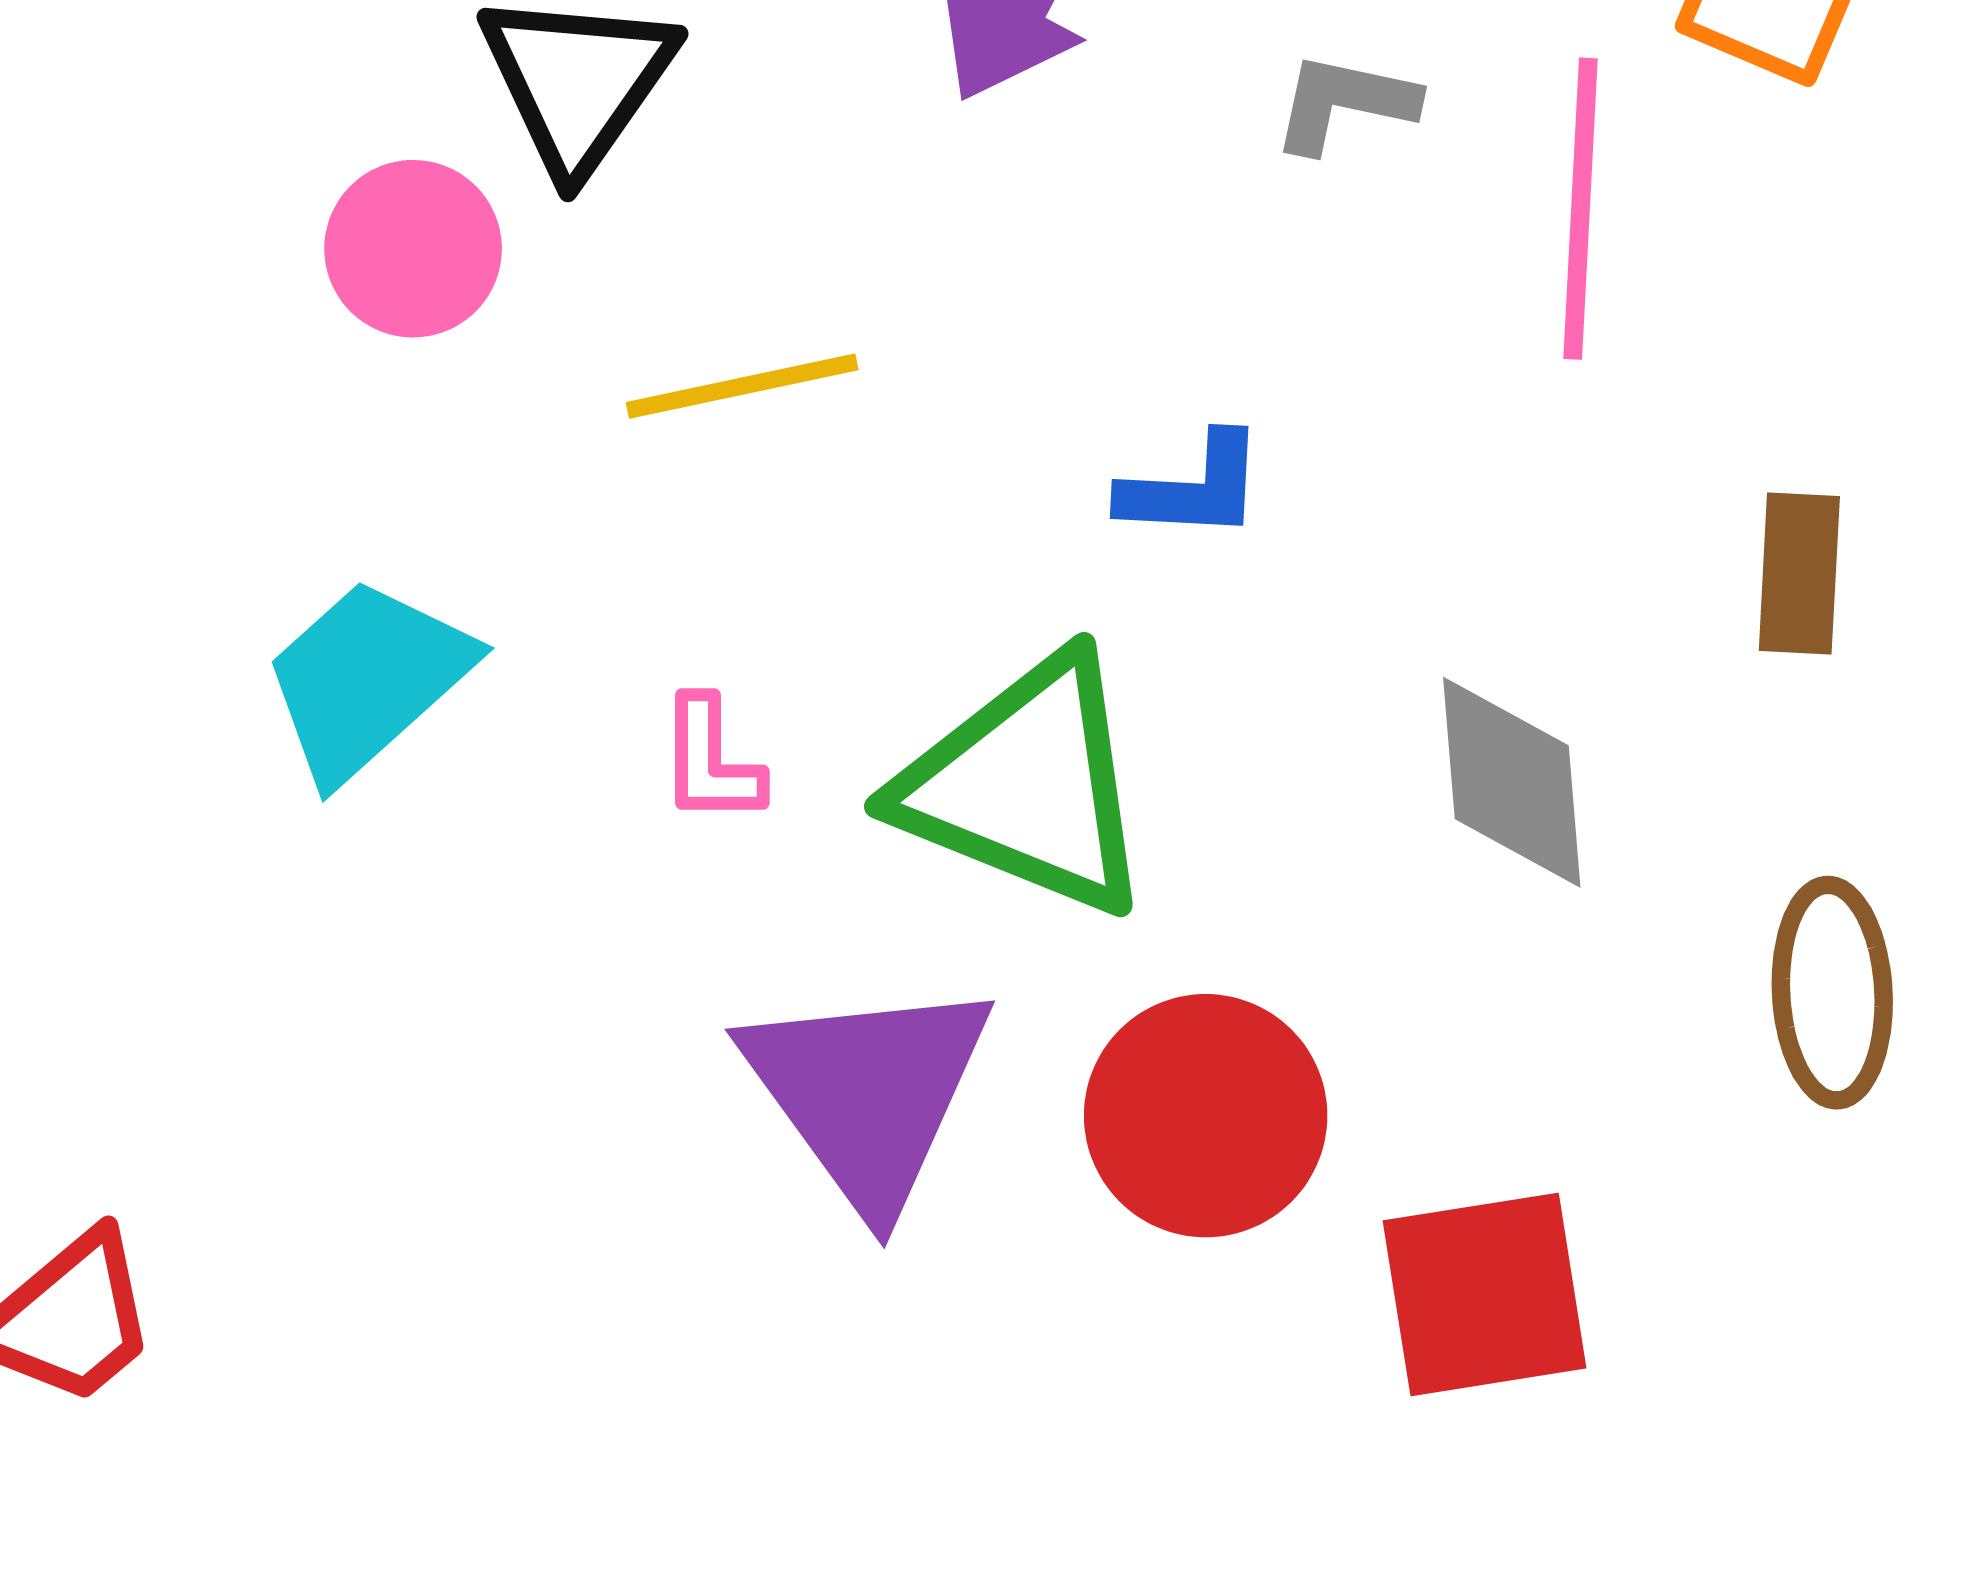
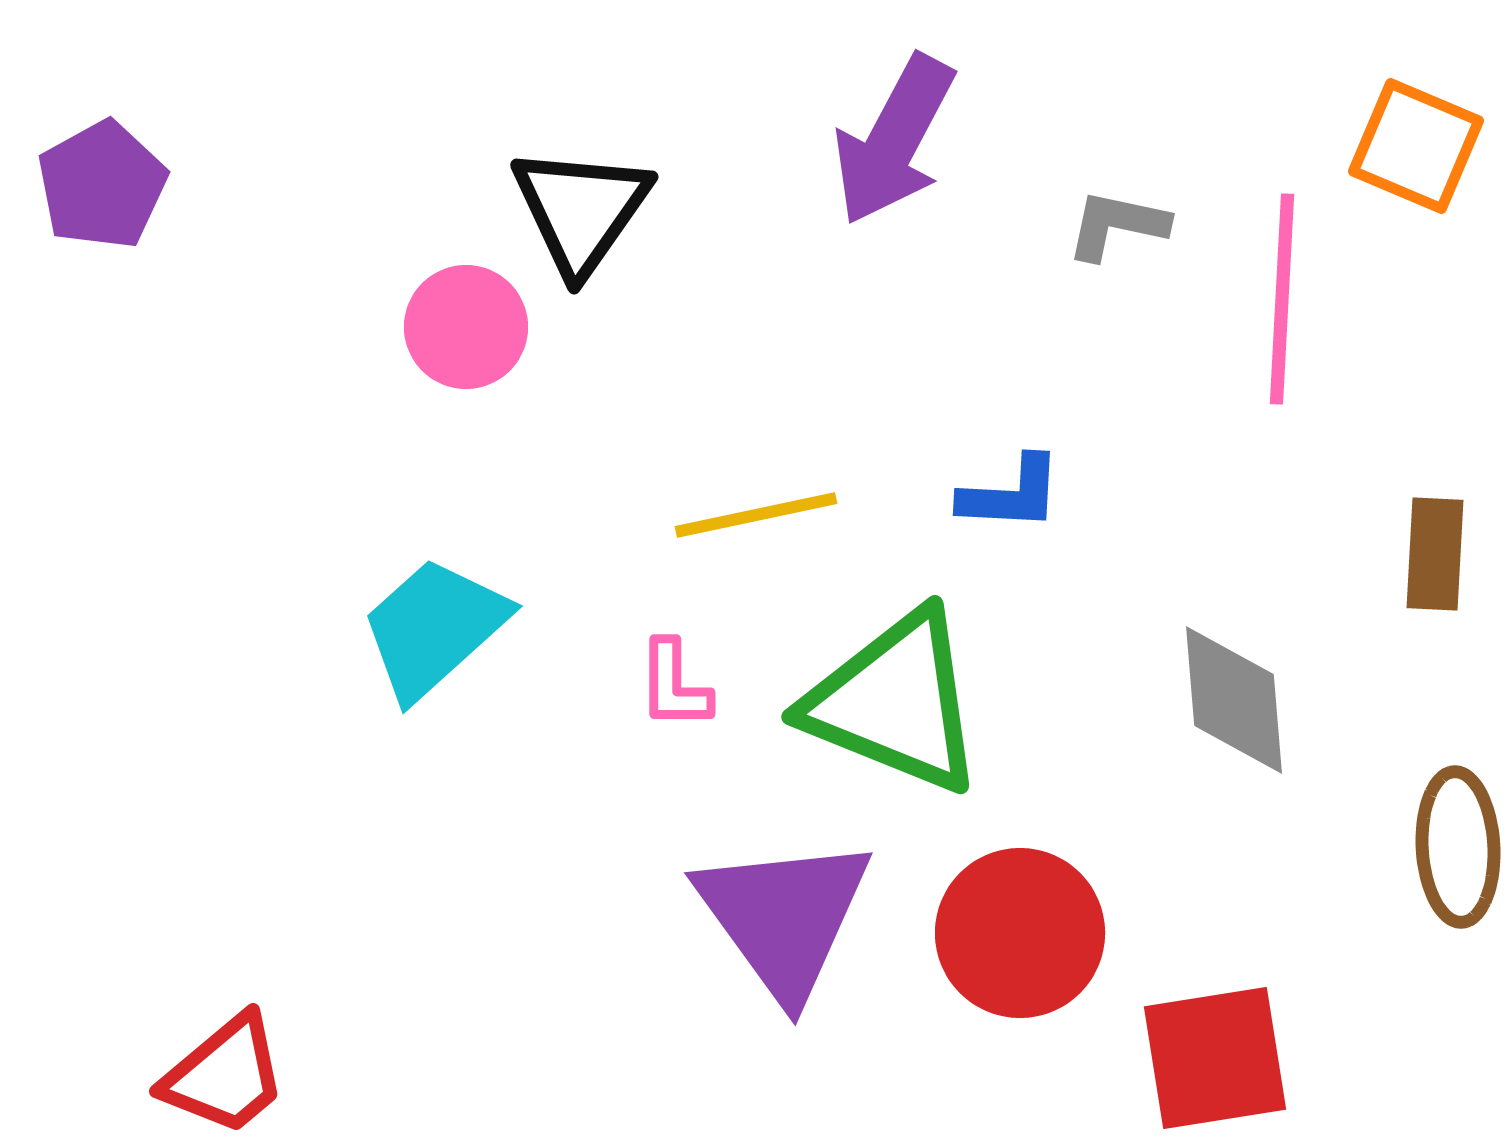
yellow line: (742, 386) -> (756, 515), moved

